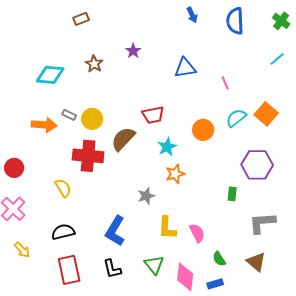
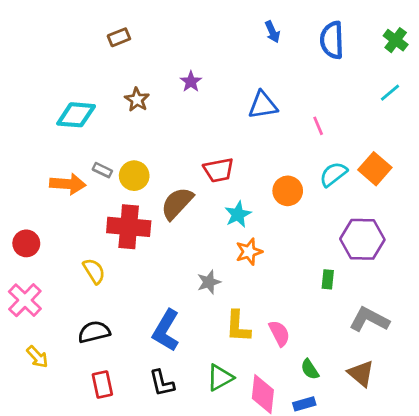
gray L-shape: (262, 223) -> (369, 319), turned 32
green triangle: (154, 265) -> (220, 378), turned 40
red rectangle: (69, 270) -> (102, 384), size x0.7

